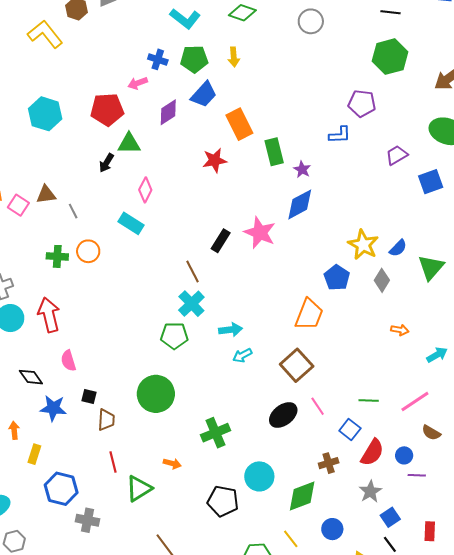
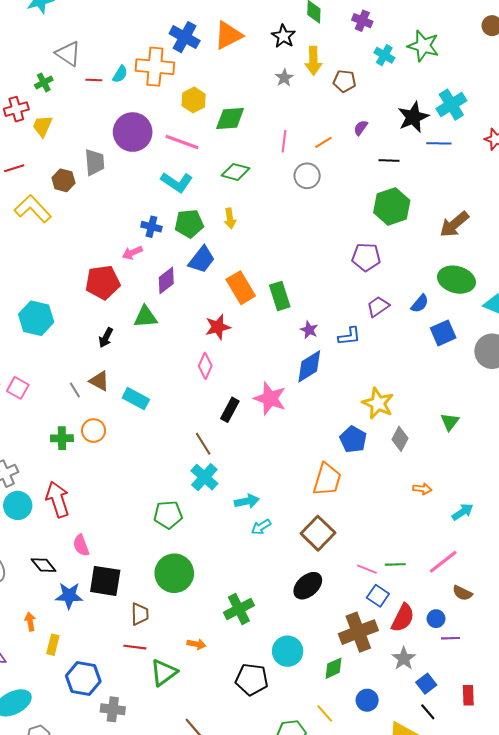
cyan hexagon: (45, 114) -> (36, 318), moved
blue L-shape: (340, 135) -> (349, 336), moved
green triangle: (129, 144) -> (145, 317), moved
green rectangle: (274, 152) -> (280, 296), moved
purple trapezoid: (397, 155) -> (378, 307), moved
pink diamond: (145, 190) -> (205, 366), moved
brown triangle: (46, 195) -> (99, 381), moved, turned 40
blue semicircle: (398, 248) -> (420, 304), moved
green triangle: (431, 267) -> (450, 422), size x0.7
green pentagon: (174, 336) -> (168, 515), moved
black square: (89, 397) -> (105, 581), size x2.0
pink line: (318, 406) -> (367, 569), moved, turned -30
brown trapezoid: (106, 420) -> (140, 614), moved
red line: (113, 462) -> (135, 647), turned -65
brown cross: (329, 463) -> (358, 632), size x1.8
green diamond: (302, 496) -> (333, 668), size x0.7

